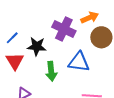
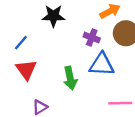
purple cross: (64, 29) -> (92, 38), moved, size x0.6
black star: (37, 46) -> (53, 16), moved

